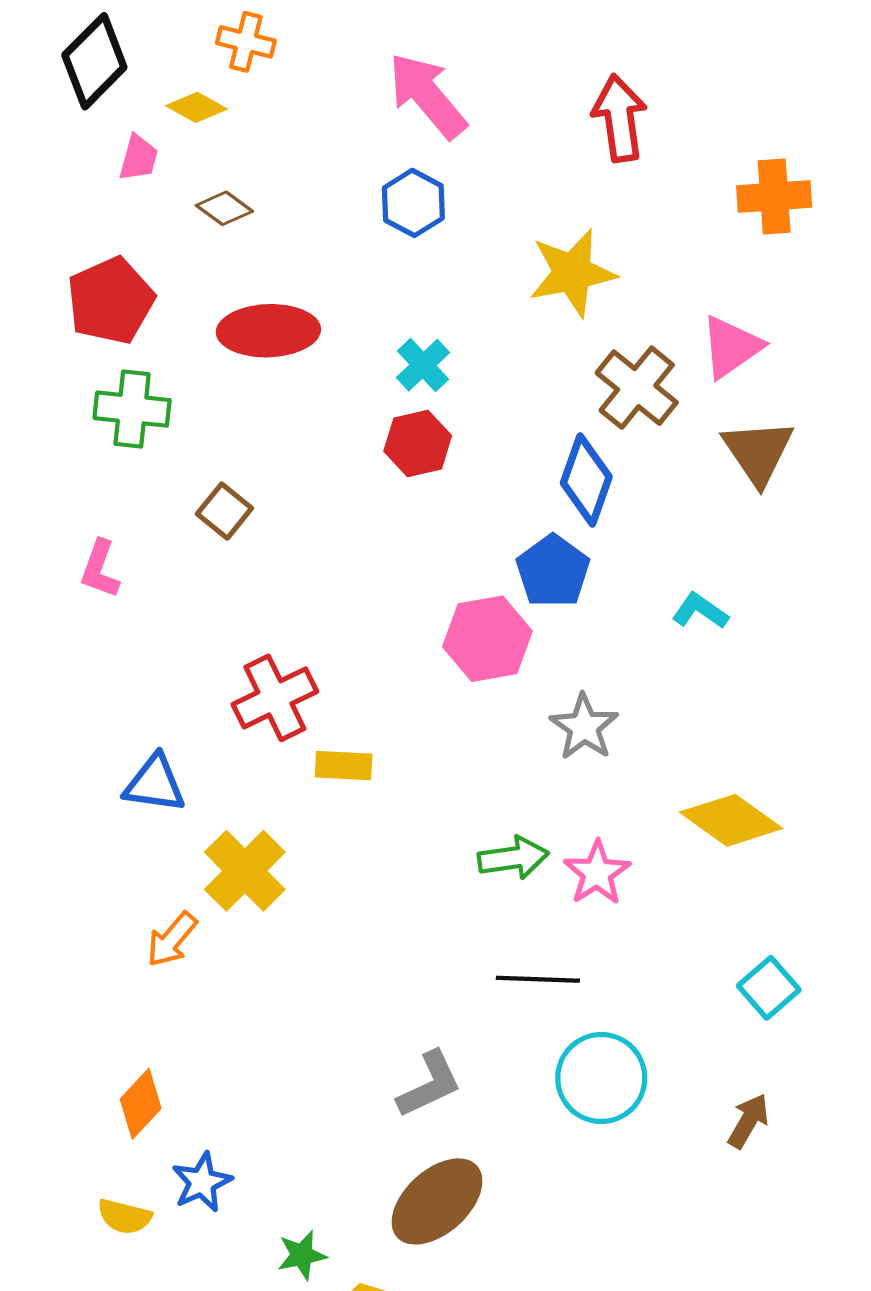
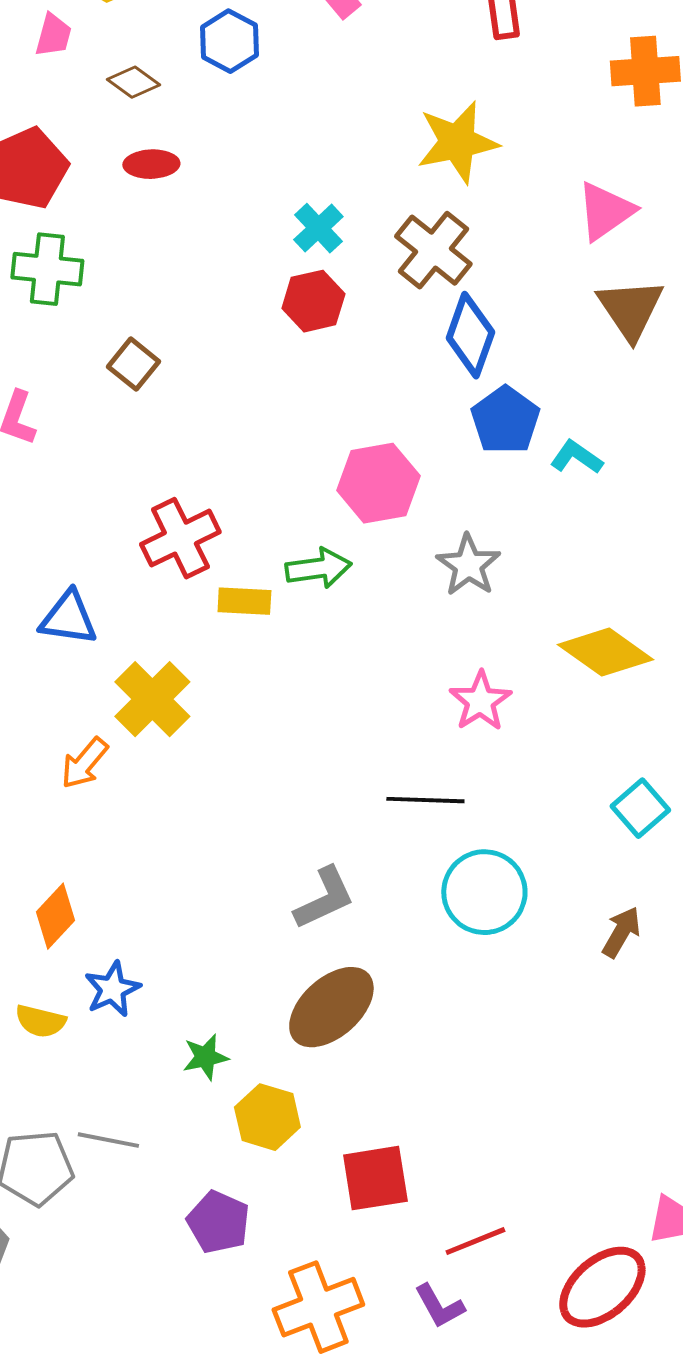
blue hexagon: (413, 203) -> (229, 41), moved
red ellipse: (268, 331) -> (151, 164), moved, size x0.6
brown cross: (637, 388) -> (433, 250), moved
blue pentagon: (553, 571) -> (505, 420), moved
green arrow: (513, 858) -> (318, 568), moved

